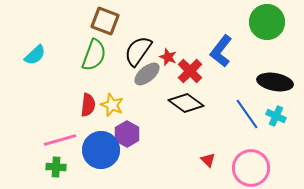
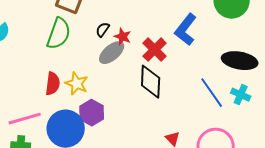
black semicircle: (138, 51) -> (103, 30), size x0.5
red star: (168, 57) -> (123, 37), moved
black diamond: (186, 103) -> (151, 82), turned 56

